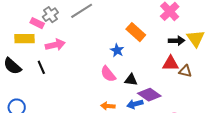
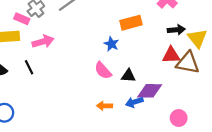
orange rectangle: (136, 32) -> (131, 23), turned -54
yellow triangle: (196, 38) -> (197, 38), moved
brown triangle: (185, 71) -> (188, 63), size x1.6
purple diamond: (149, 95) -> (150, 91), turned -30

